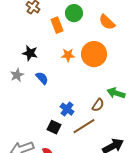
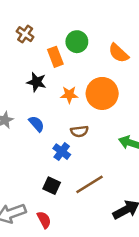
black star: (30, 53) -> (36, 82), moved
brown semicircle: (98, 105) -> (79, 131), moved, turned 48
blue cross: (67, 109) -> (62, 152), moved

